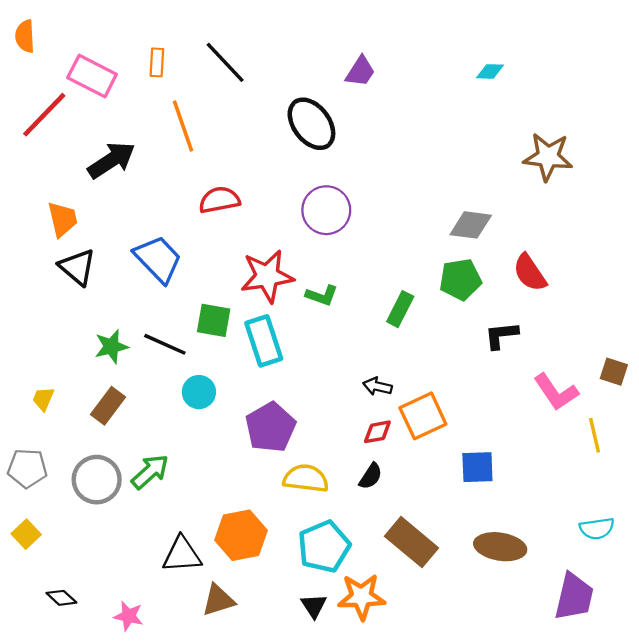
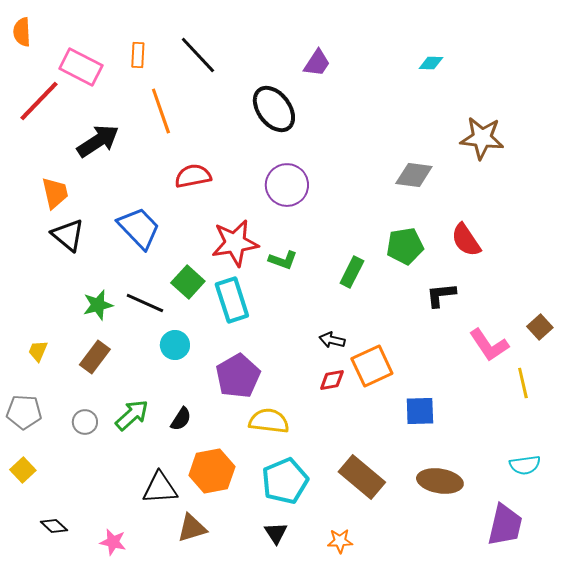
gray diamond: (471, 225) -> (414, 175), moved
green square: (214, 320) -> (188, 282), turned 32
brown square: (614, 372) -> (540, 327), turned 30
black semicircle: (371, 476) -> (181, 419), moved
gray circle: (97, 480) -> (85, 422), size x0.6
orange star: (362, 597) -> (340, 541), moved, size x0.6

